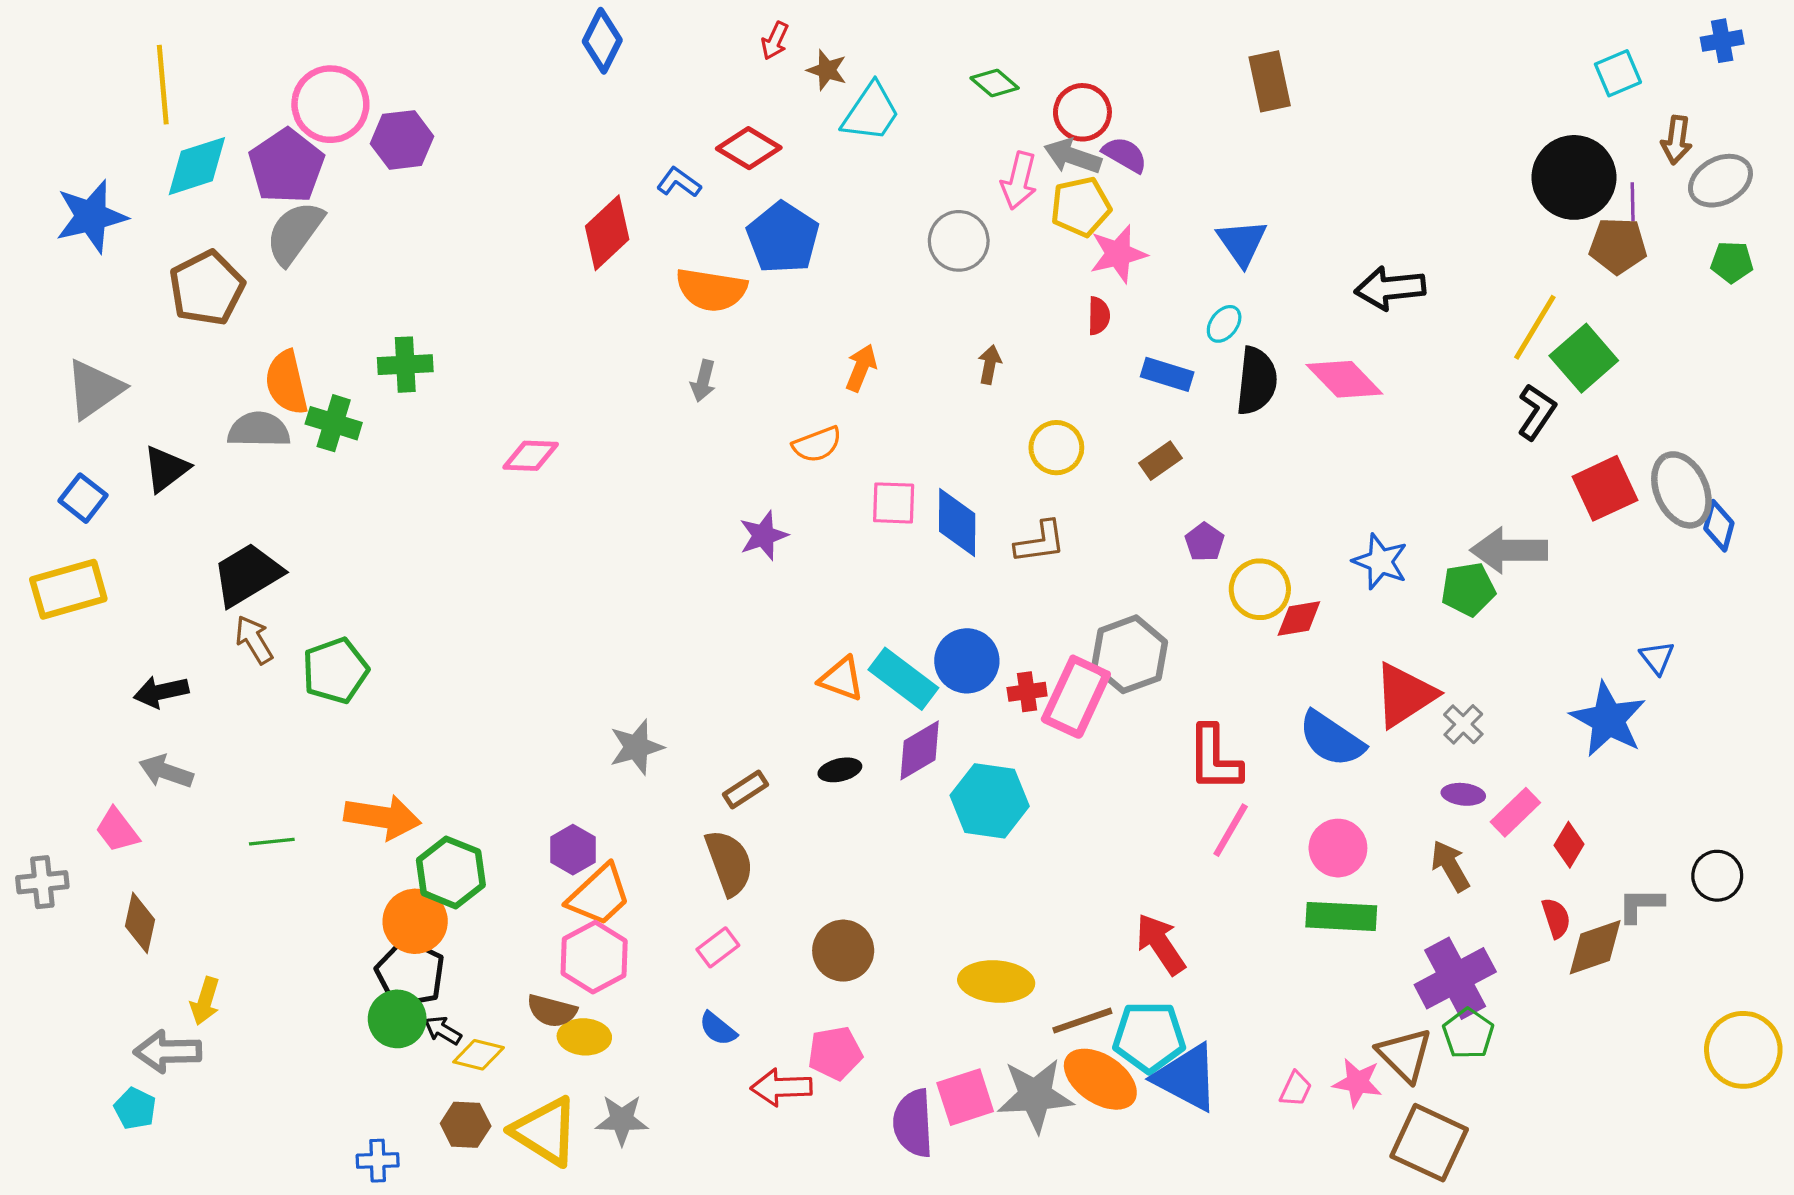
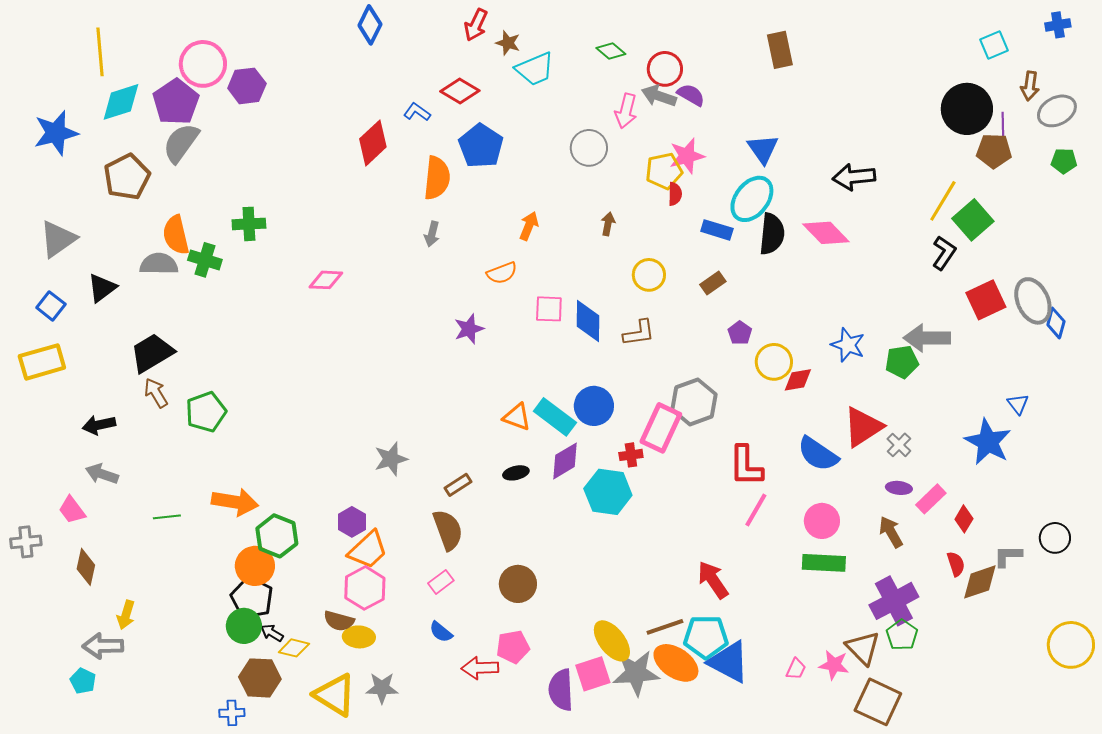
red arrow: (775, 41) -> (476, 25), size x1.4
cyan trapezoid: (871, 112) -> (535, 69), turned 33
yellow pentagon: (1081, 207) -> (664, 171), moved
orange semicircle: (711, 290) -> (437, 178), turned -93
cyan ellipse: (1224, 324) -> (752, 199), size x2.0
red cross: (1027, 692) -> (631, 455), moved
yellow ellipse: (996, 982) -> (612, 641), moved, turned 48
brown hexagon: (466, 1125) -> (260, 678), moved, size x1.4

